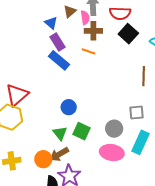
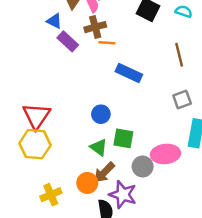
brown cross: (93, 31) -> (95, 27), moved
blue rectangle: (59, 60) -> (129, 73), moved
gray circle: (114, 129) -> (143, 167), moved

